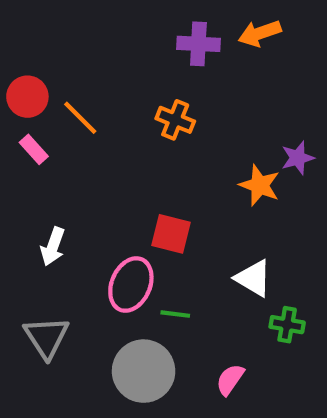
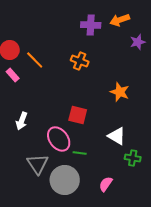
purple star: (298, 158) -> (138, 42), moved
pink ellipse: (131, 285) -> (59, 139), turned -60
gray triangle: (46, 337) -> (38, 164), moved

